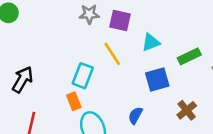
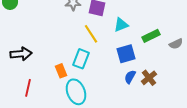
cyan rectangle: (83, 76) -> (81, 59), moved
black arrow: (23, 80) -> (21, 54), turned 55
blue semicircle: (135, 115) -> (130, 77), moved

